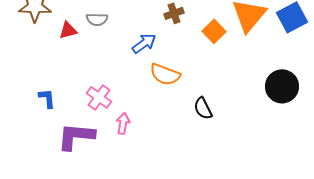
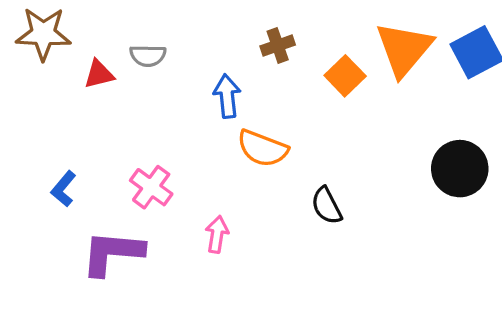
blue arrow: (144, 43) -> (227, 96), turned -60
blue L-shape: (47, 98) -> (64, 189), turned -135
pink arrow: (123, 123) -> (217, 234), moved

